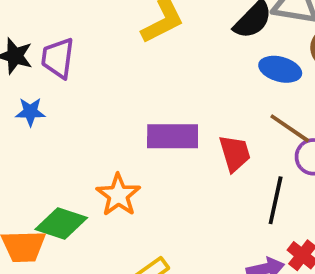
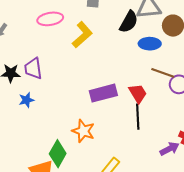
black line: (276, 200) -> (138, 117), moved
green diamond: (61, 224) -> (58, 154), turned -64

